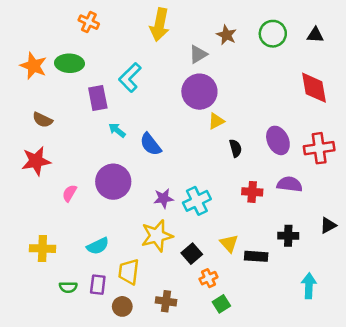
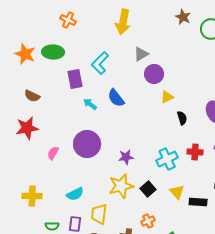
brown star: (226, 35) -> (183, 17), moved
gray triangle: (198, 54) -> (141, 54), moved
purple circle: (199, 92) -> (154, 74), size x0.7
blue semicircle: (151, 144) -> (116, 98), moved
cyan cross: (197, 201) -> (167, 159), moved
black square: (192, 254) -> (148, 189), moved
orange cross: (208, 278) -> (148, 221), moved

